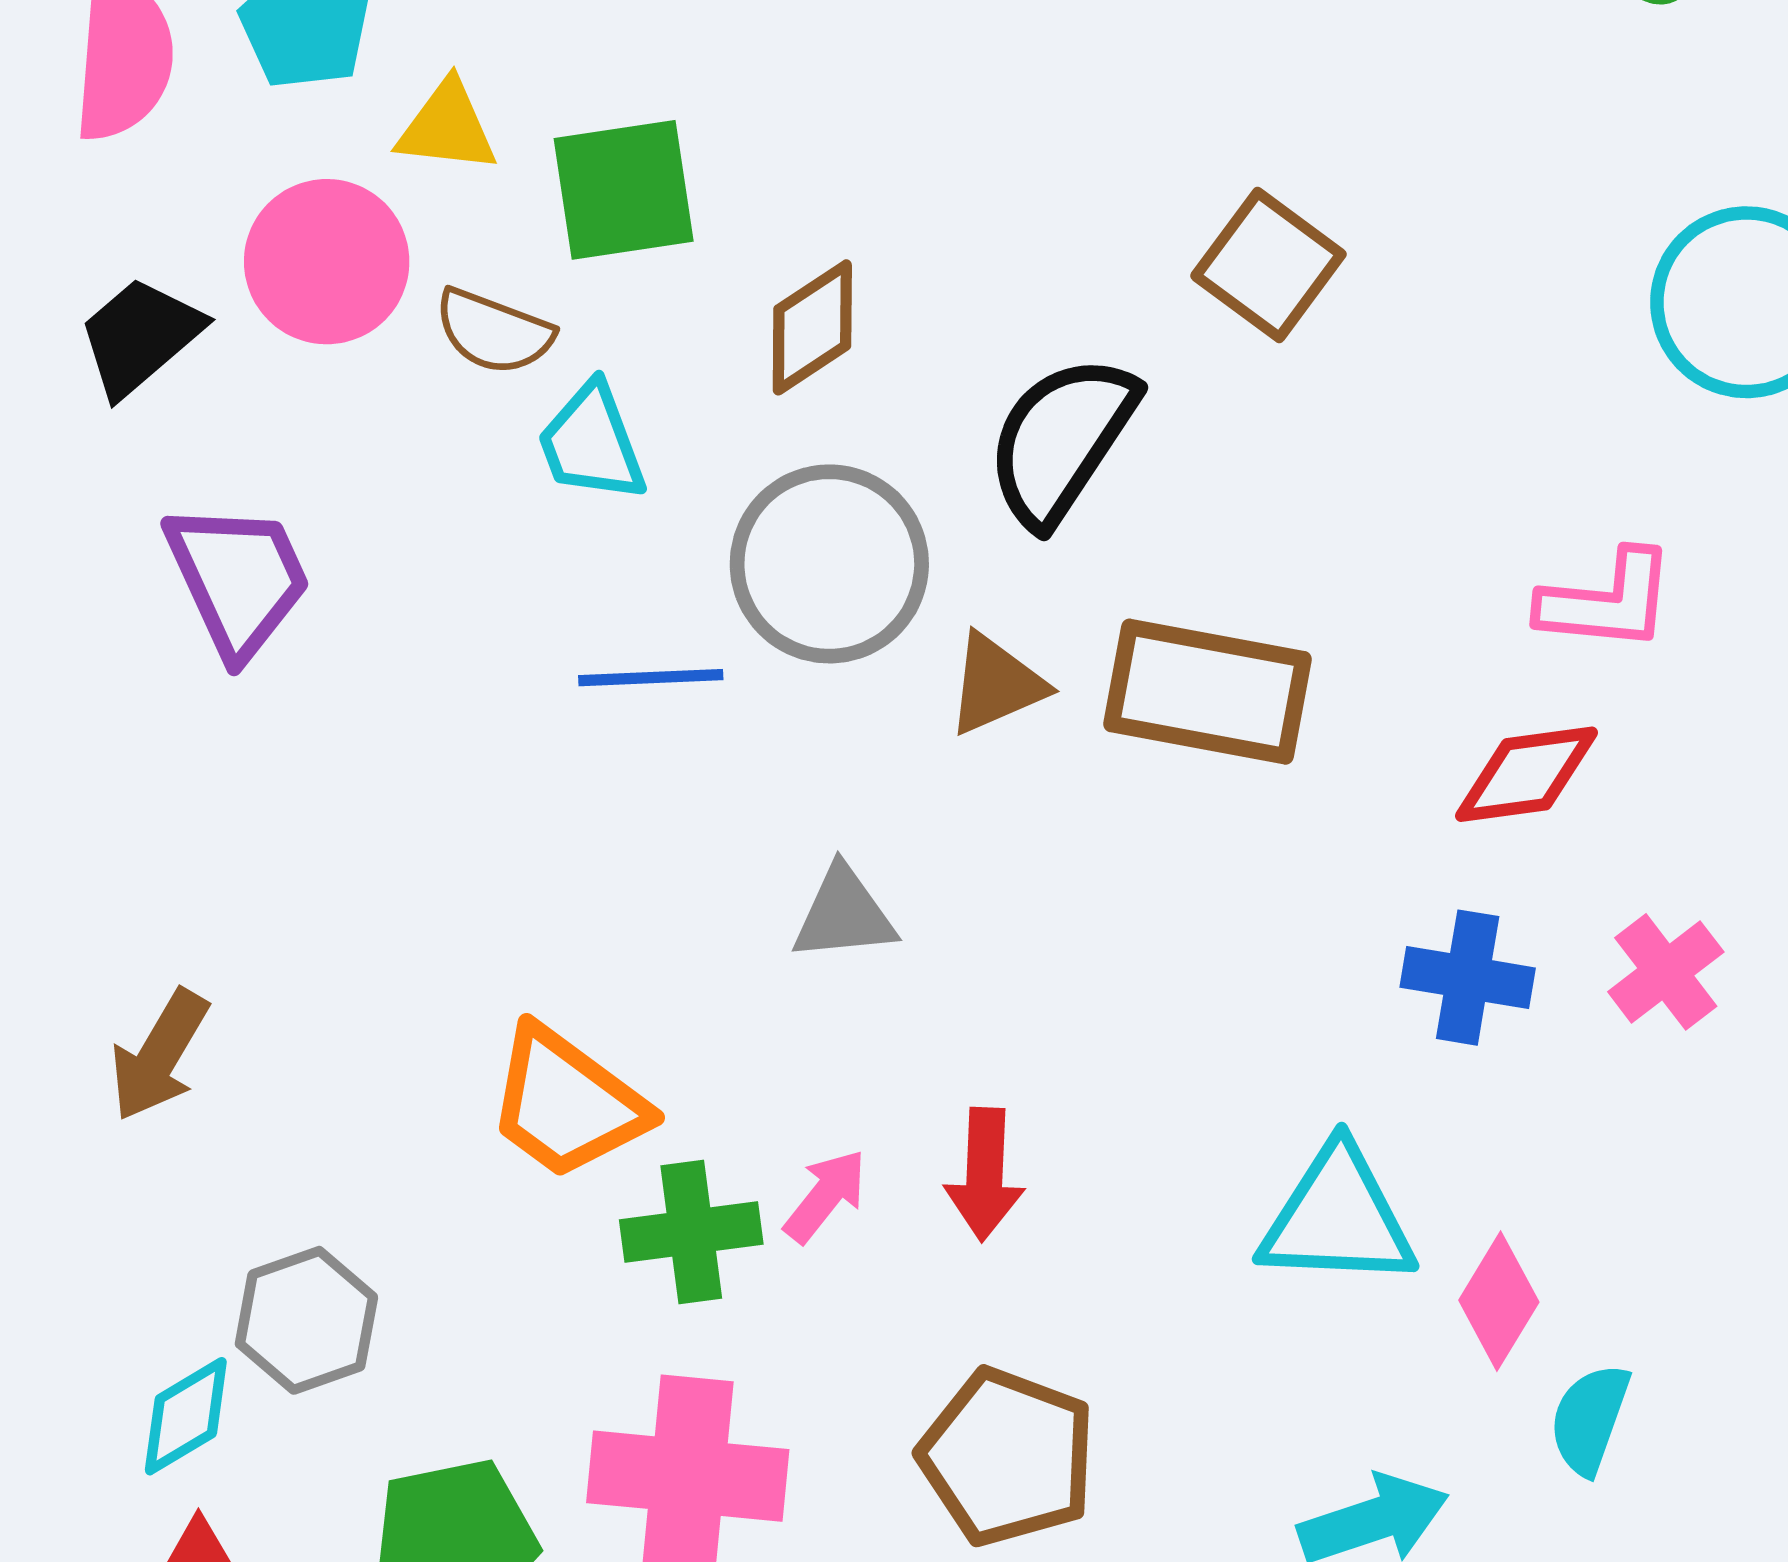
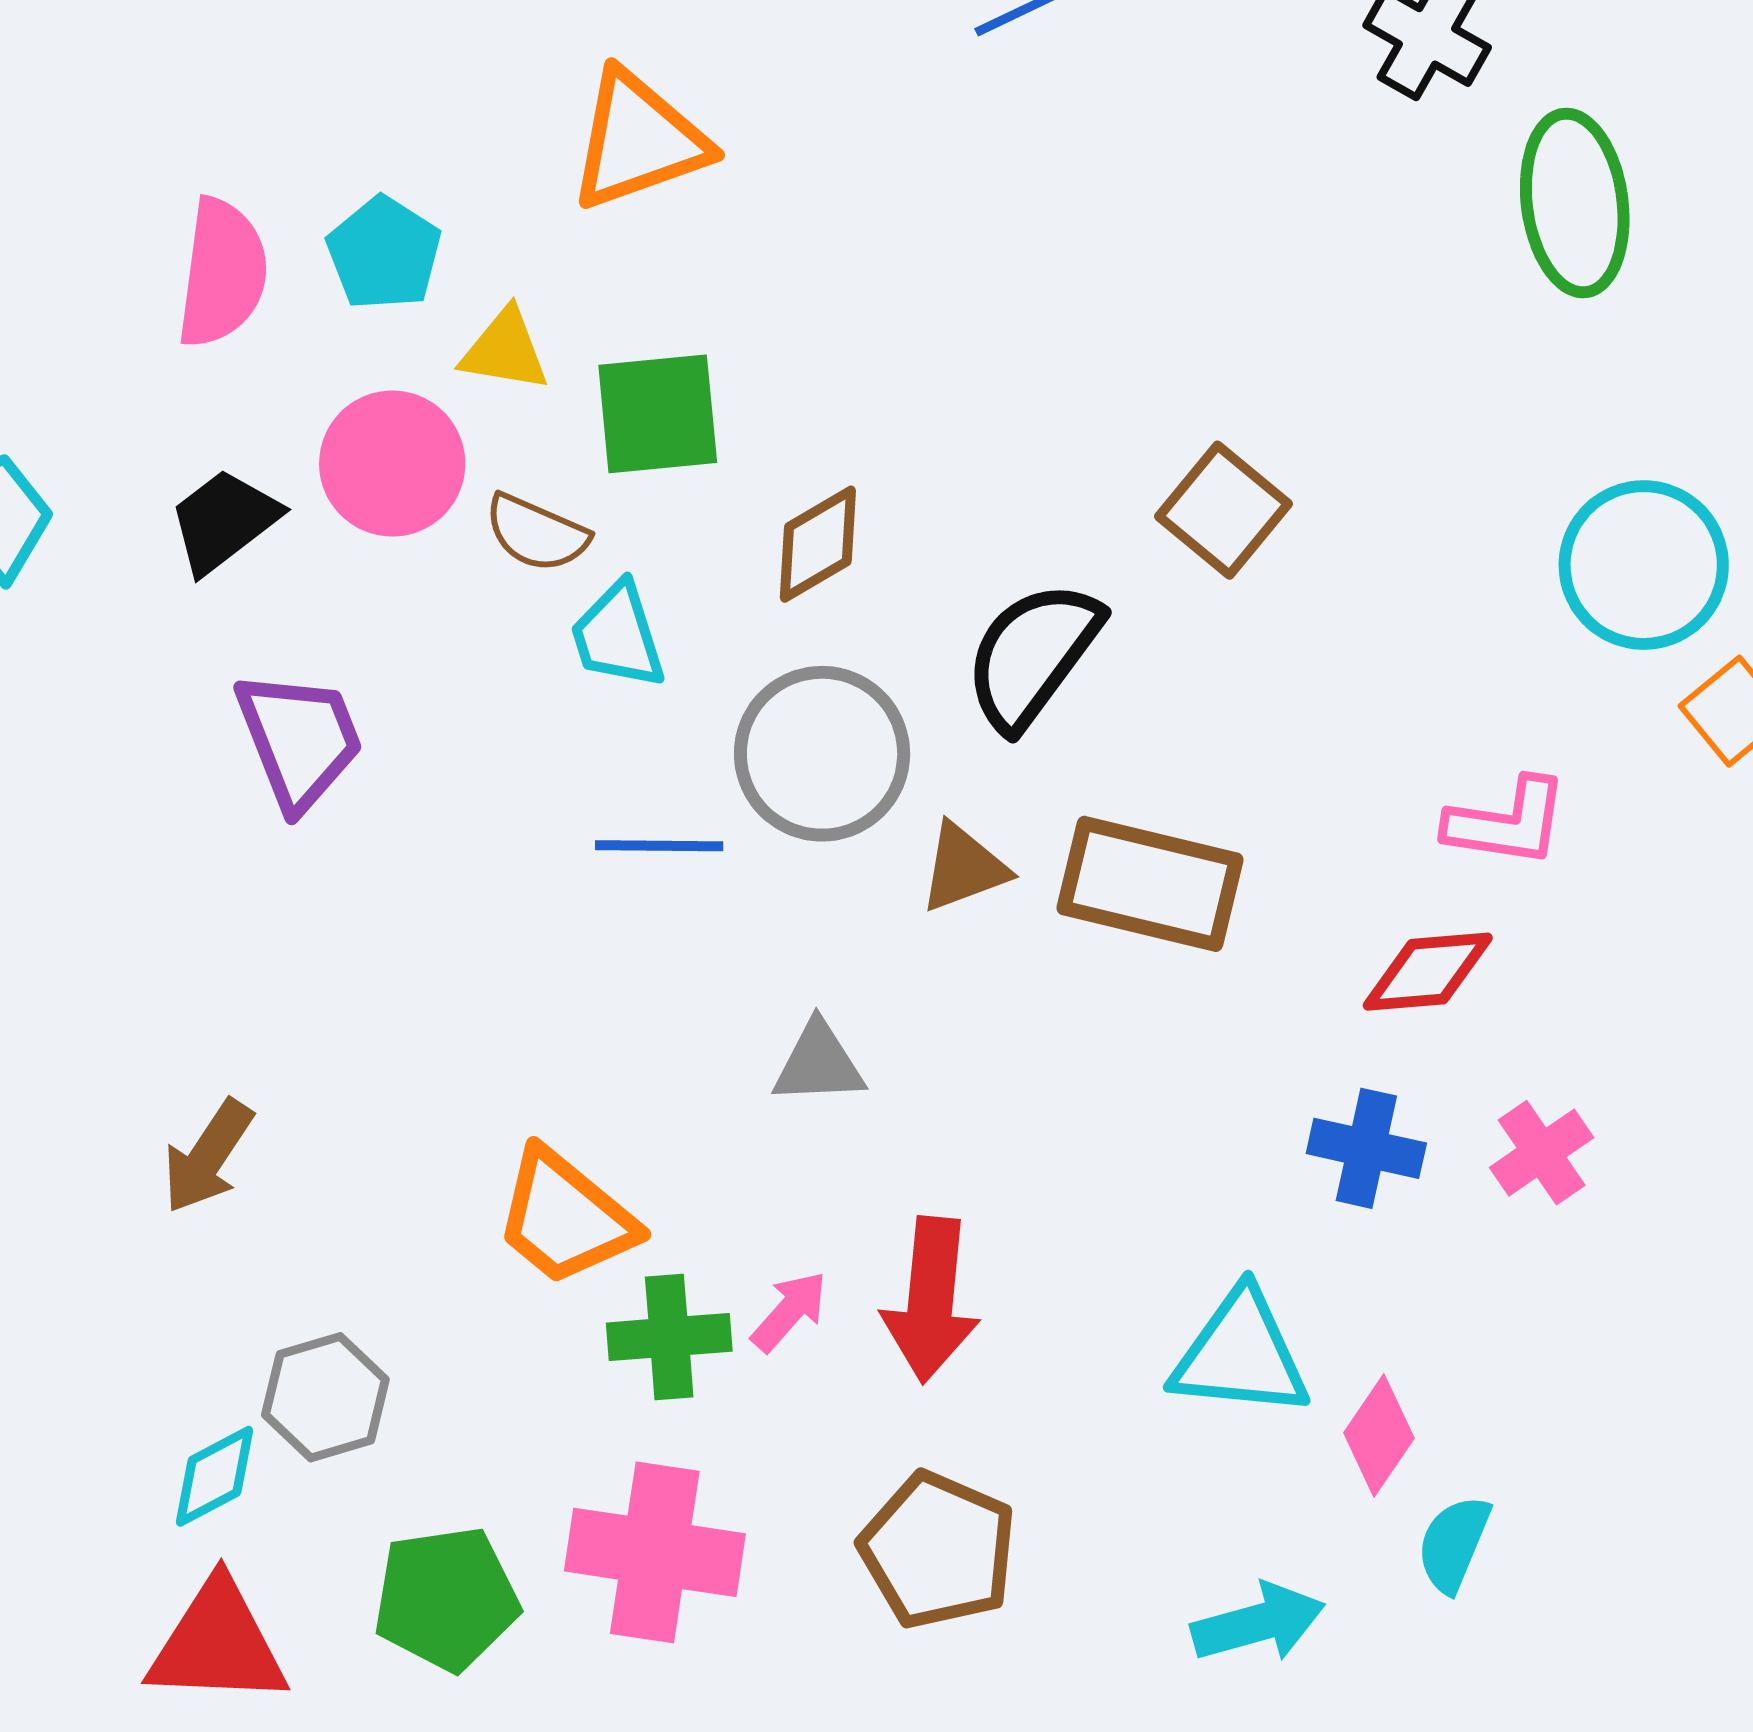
red arrow: (985, 1174) -> (931, 1300), size x1.4

